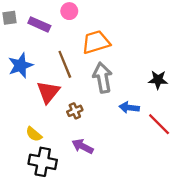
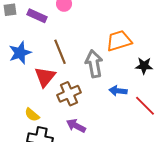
orange trapezoid: (96, 42) -> (119, 41), moved
brown cross: (75, 111) -> (69, 94), size x1.6

